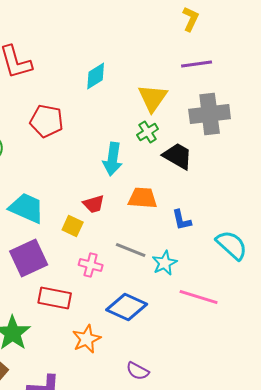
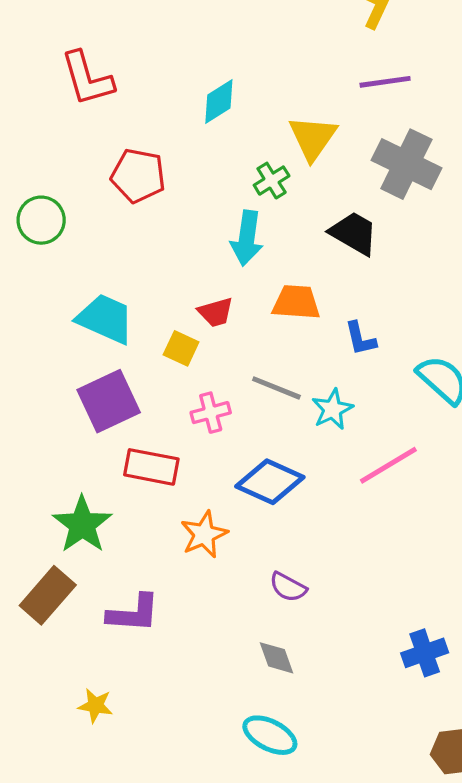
gray cross: (210, 114) -> (406, 164), turned 33
green cross: (148, 132) -> (272, 181), moved
pink cross: (91, 265) -> (211, 413), turned -30
pink line: (199, 297) -> (388, 465), turned -48

